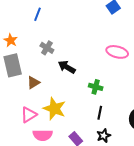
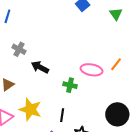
pink ellipse: (117, 52) -> (92, 70), moved
black line: (100, 113) -> (62, 115), moved

